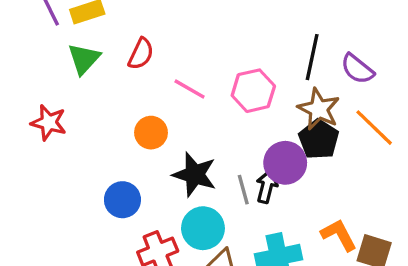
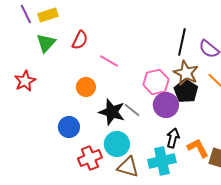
pink hexagon: (253, 91) -> (156, 82), moved
red star: (49, 123) -> (25, 81), turned 30
black arrow: (267, 186) -> (173, 138), moved
gray line: (243, 190) -> (132, 110), moved, turned -36

